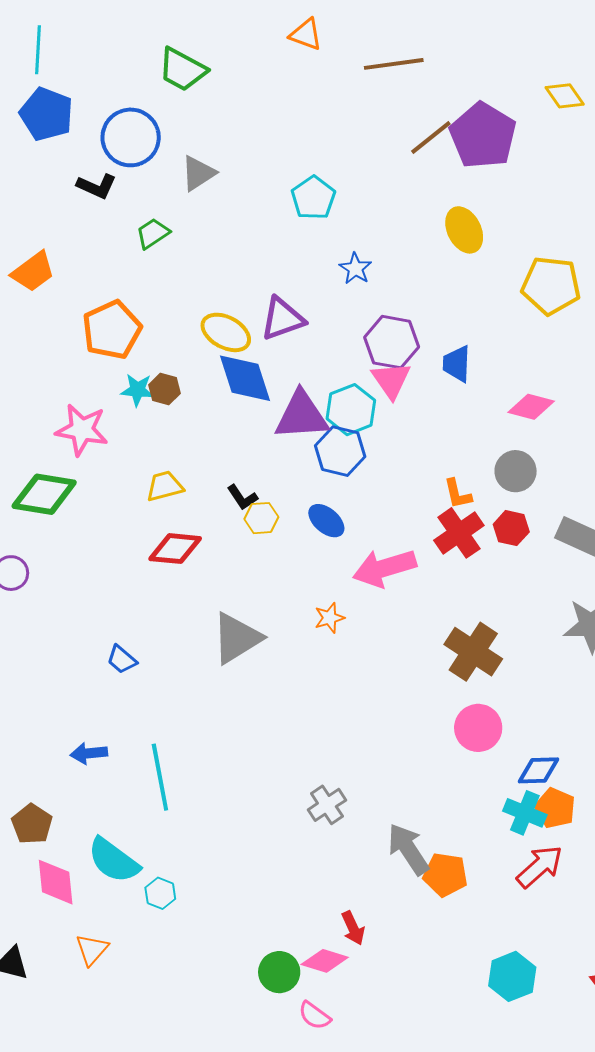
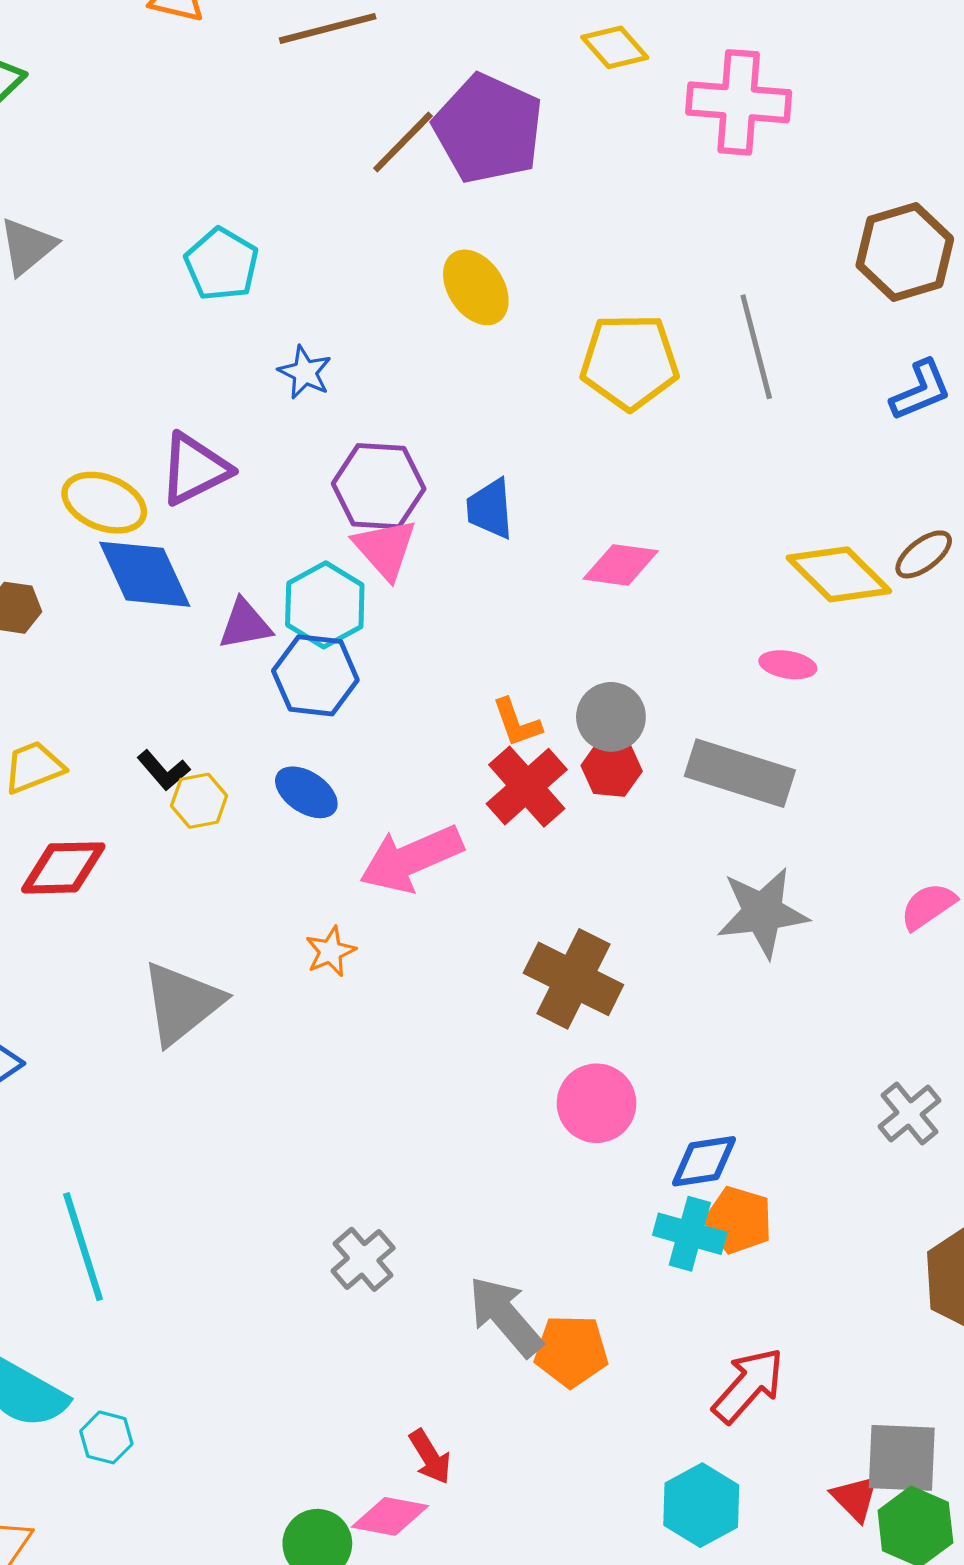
purple triangle: (302, 416) -> (245, 624), size x0.6
gray circle: (516, 471) -> (611, 717), moved
red arrow: (540, 866) -> (748, 1385), moved

